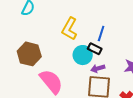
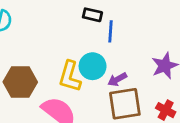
yellow L-shape: (69, 29) -> (70, 76), moved
black rectangle: (95, 49) -> (92, 15), moved

